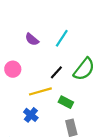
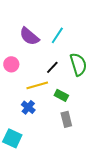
purple semicircle: (32, 39) -> (29, 36), size x1.5
green semicircle: (84, 69) -> (78, 64), turned -55

